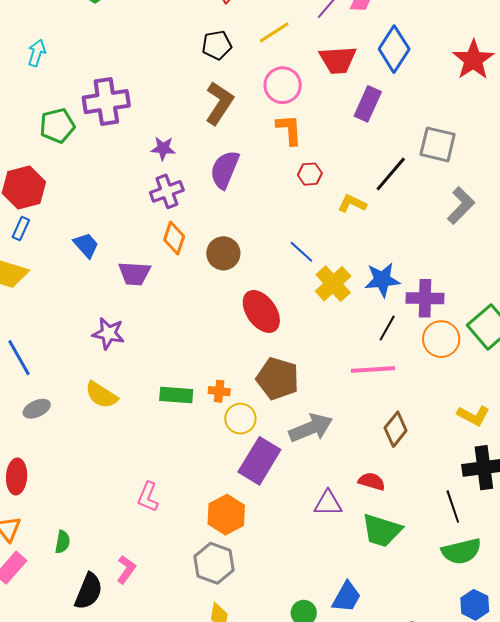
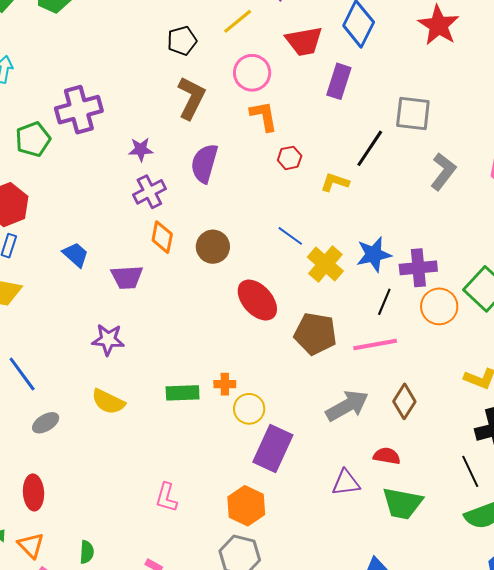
brown pentagon: (278, 379) -> (315, 334), moved
gray arrow: (311, 428) -> (347, 406), moved

